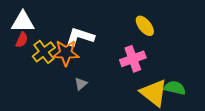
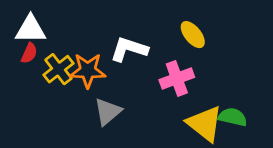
white L-shape: (80, 37) -> (129, 49), moved
gray triangle: (81, 84) -> (108, 112), size x1.6

